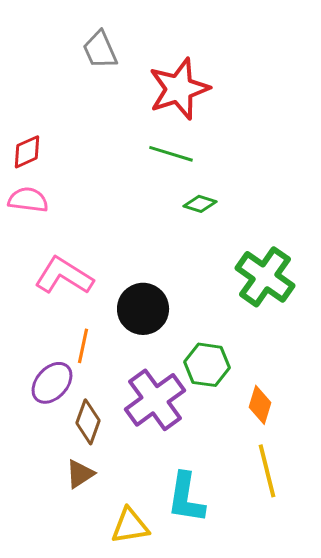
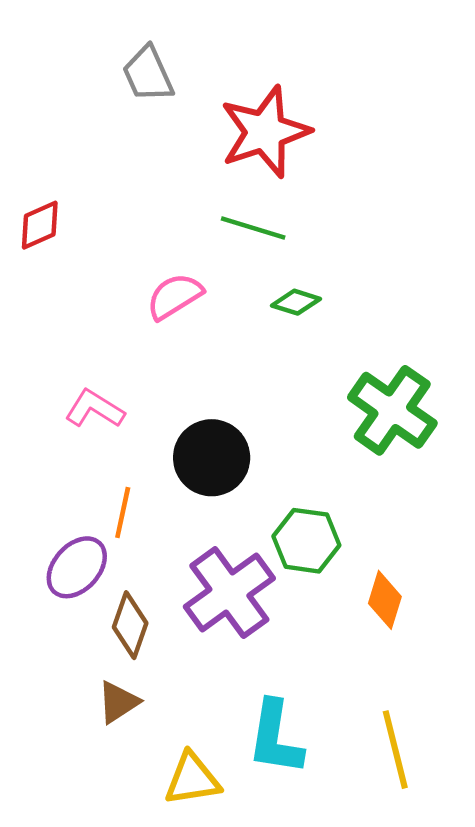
pink semicircle: (28, 200) -> (175, 296), moved, turned -39
pink L-shape: (64, 276) -> (95, 409), size x0.7
yellow line: (267, 471) -> (395, 750), moved

